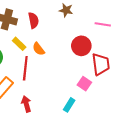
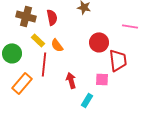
pink line: (103, 24) -> (130, 26), moved
pink square: (84, 84) -> (102, 79), turned -32
red arrow: (26, 104) -> (71, 80), moved

